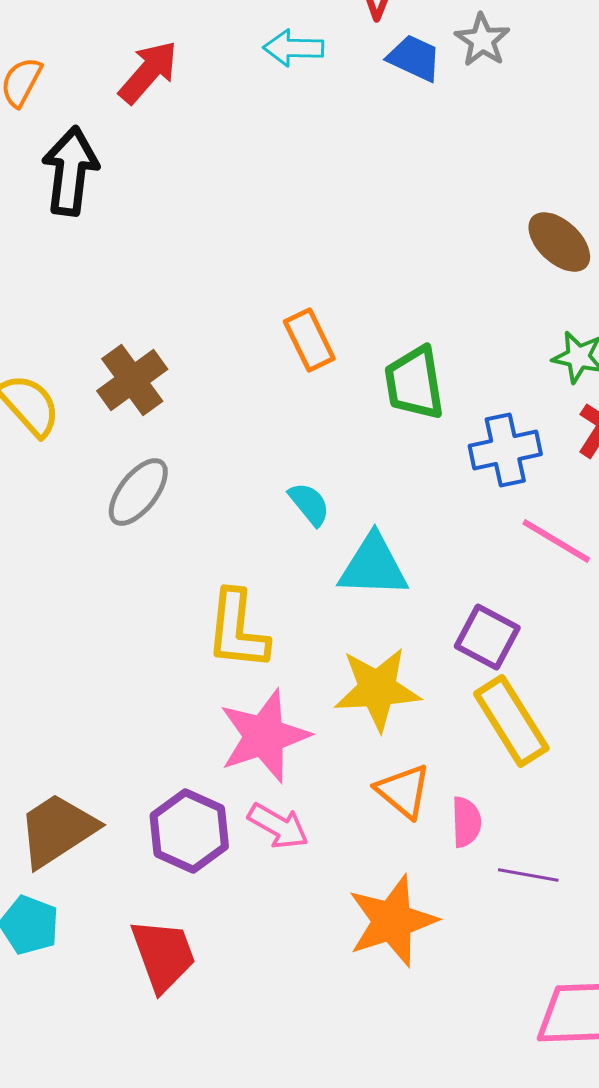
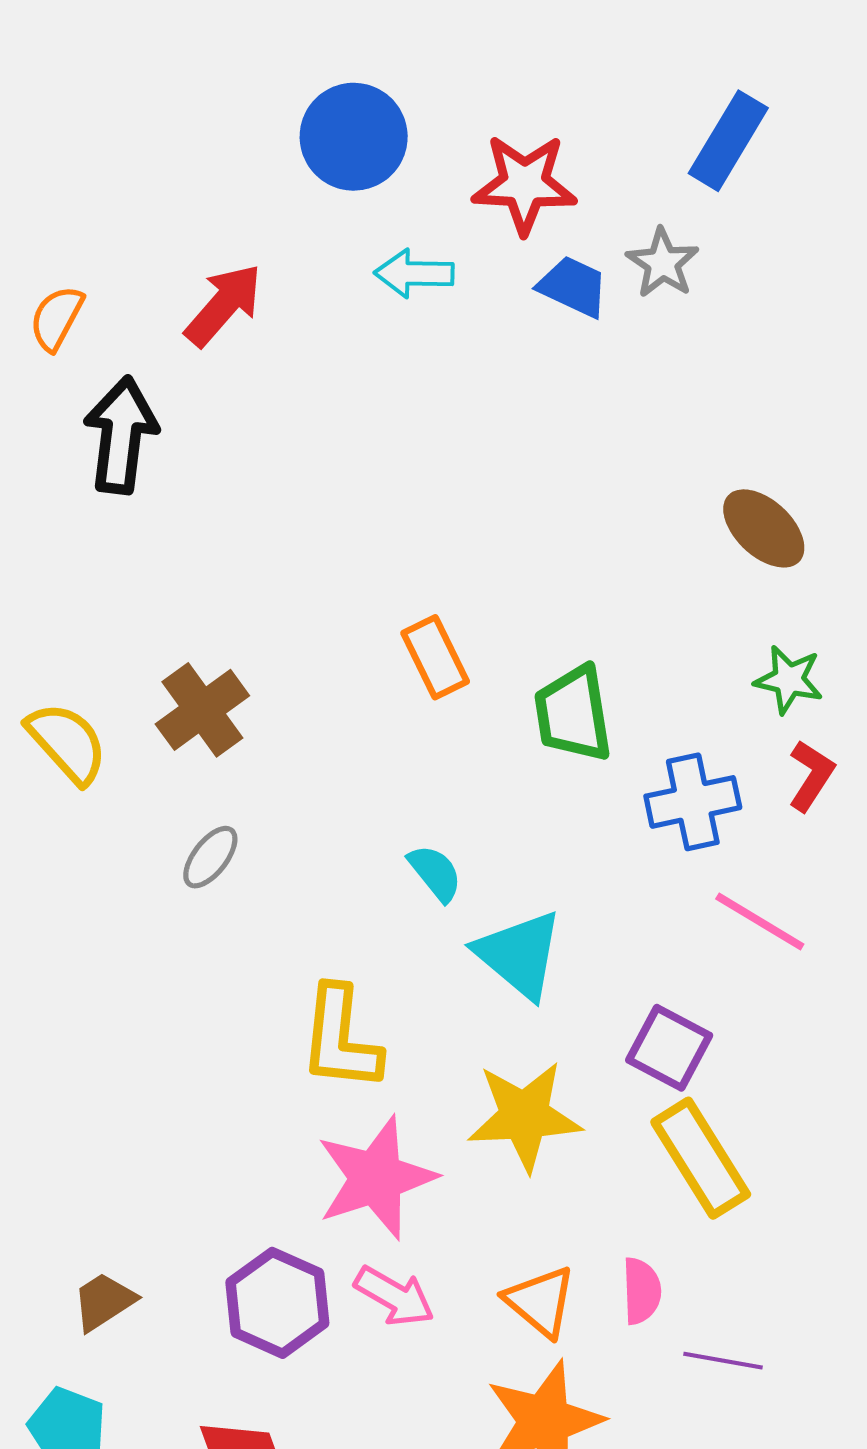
gray ellipse: (138, 492) -> (210, 857), size x0.7
cyan triangle: (373, 566) -> (519, 954), turned 38
orange triangle: (403, 791) -> (540, 1301), moved
brown trapezoid: (57, 830) -> (104, 1301), size x0.6

